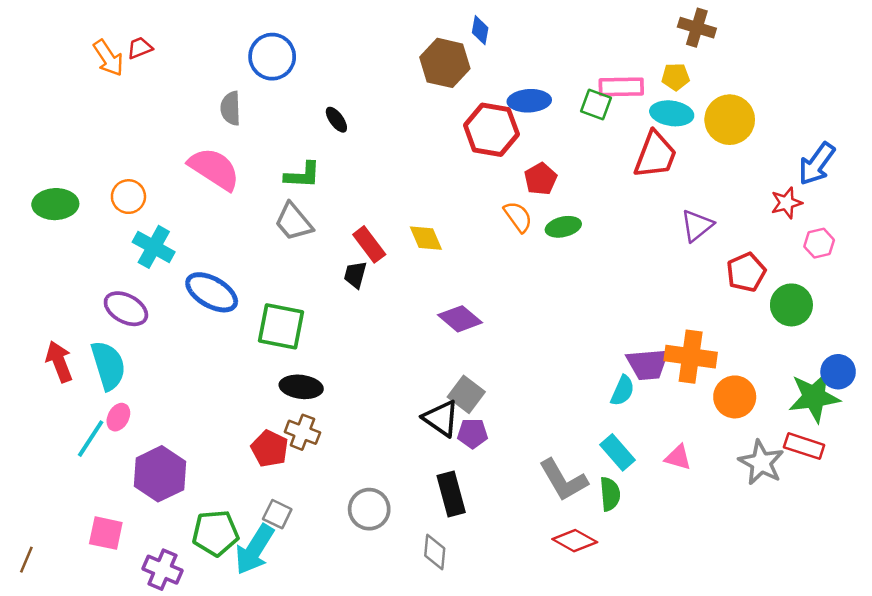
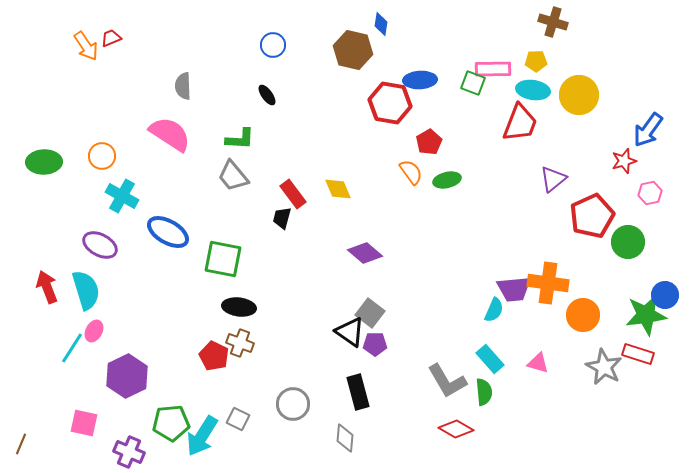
blue circle: (272, 57) -> (273, 45), moved, size x0.7
red pentagon: (746, 272) -> (592, 216), size x1.4
gray square: (277, 514) -> (238, 419), moved

